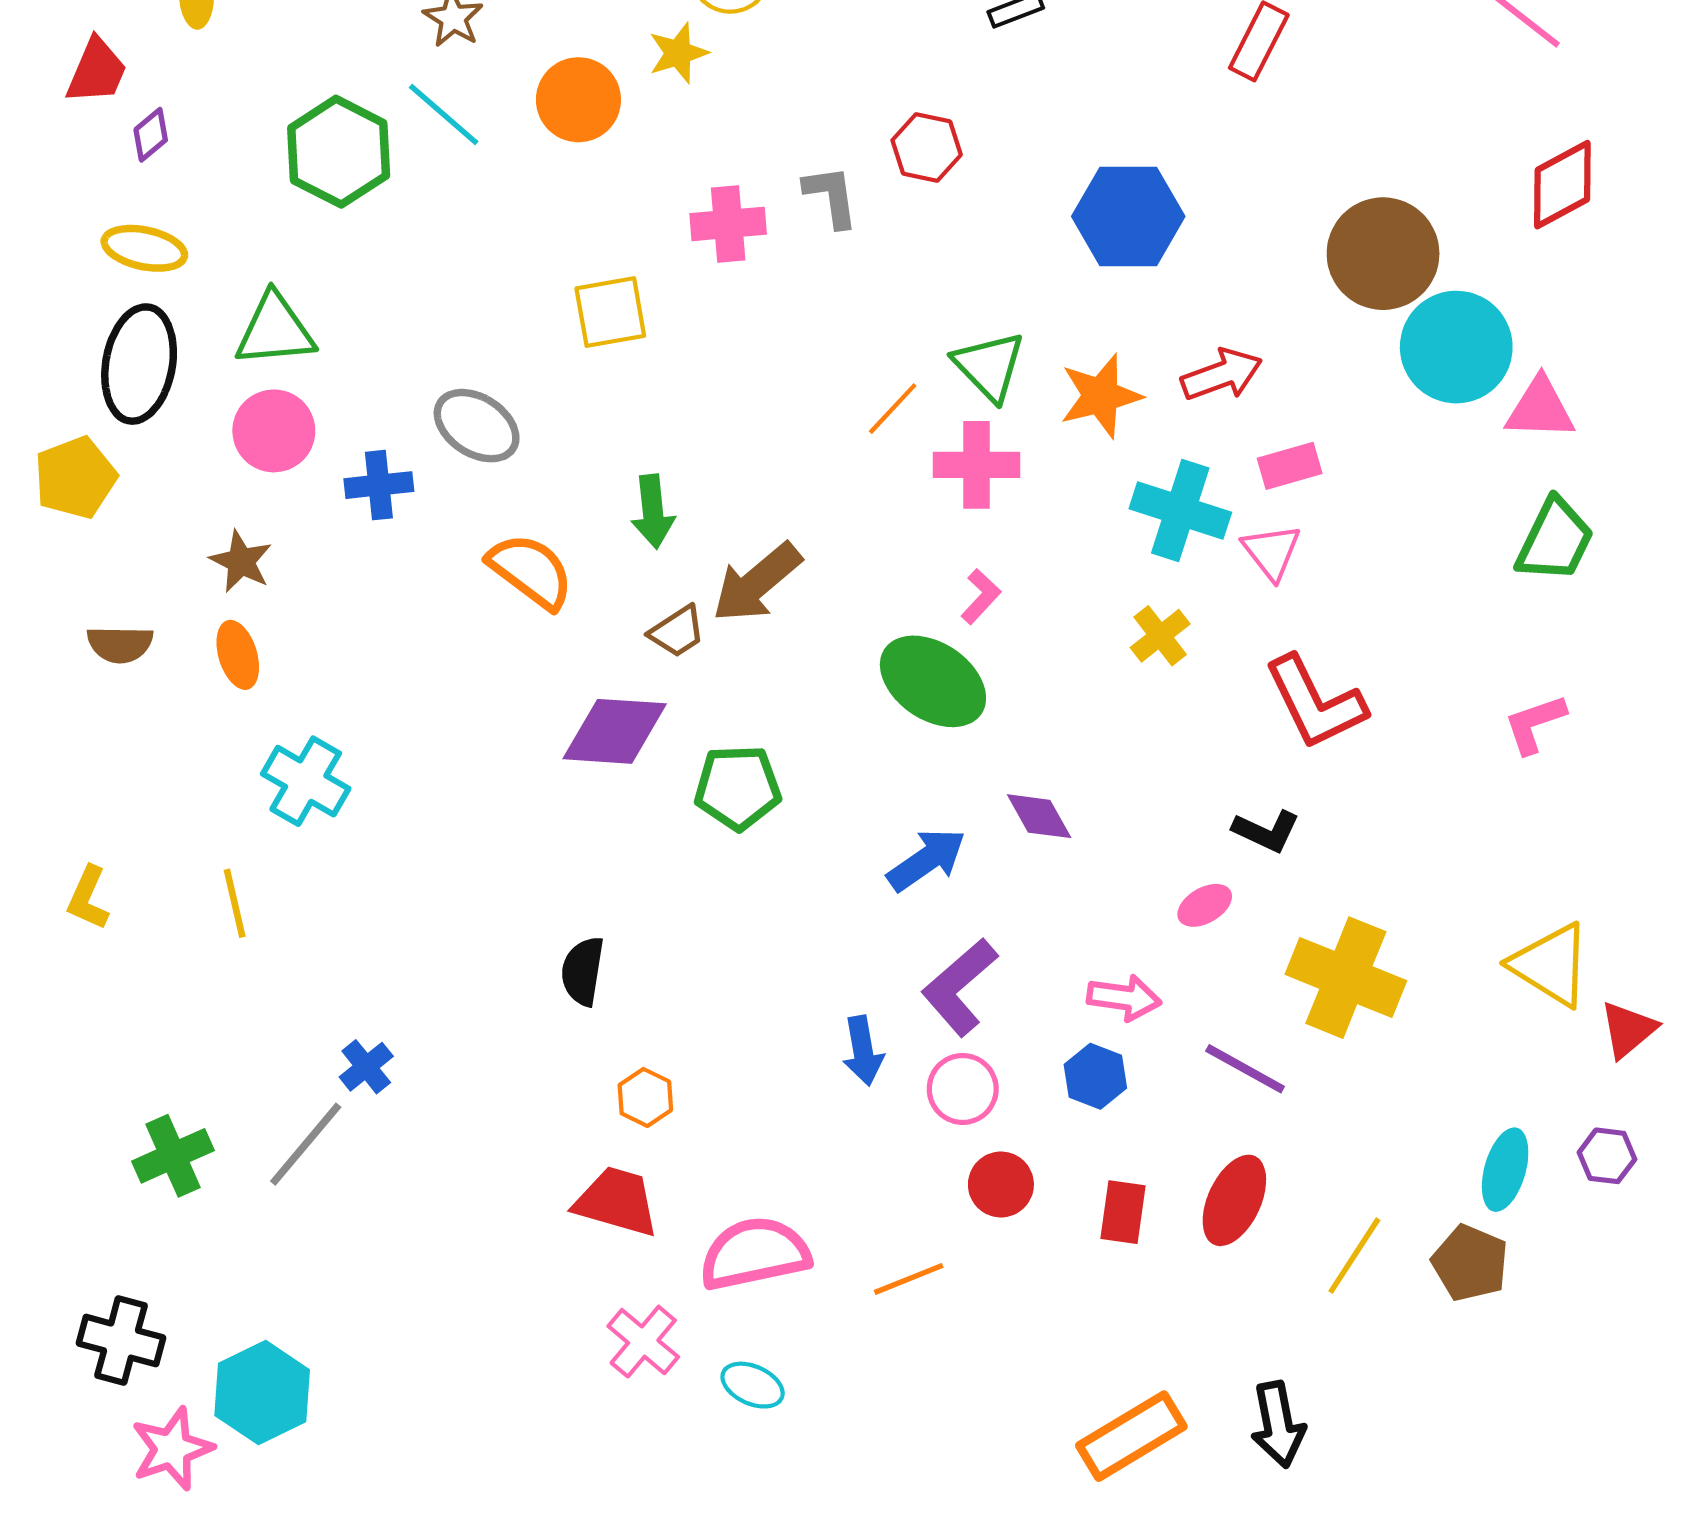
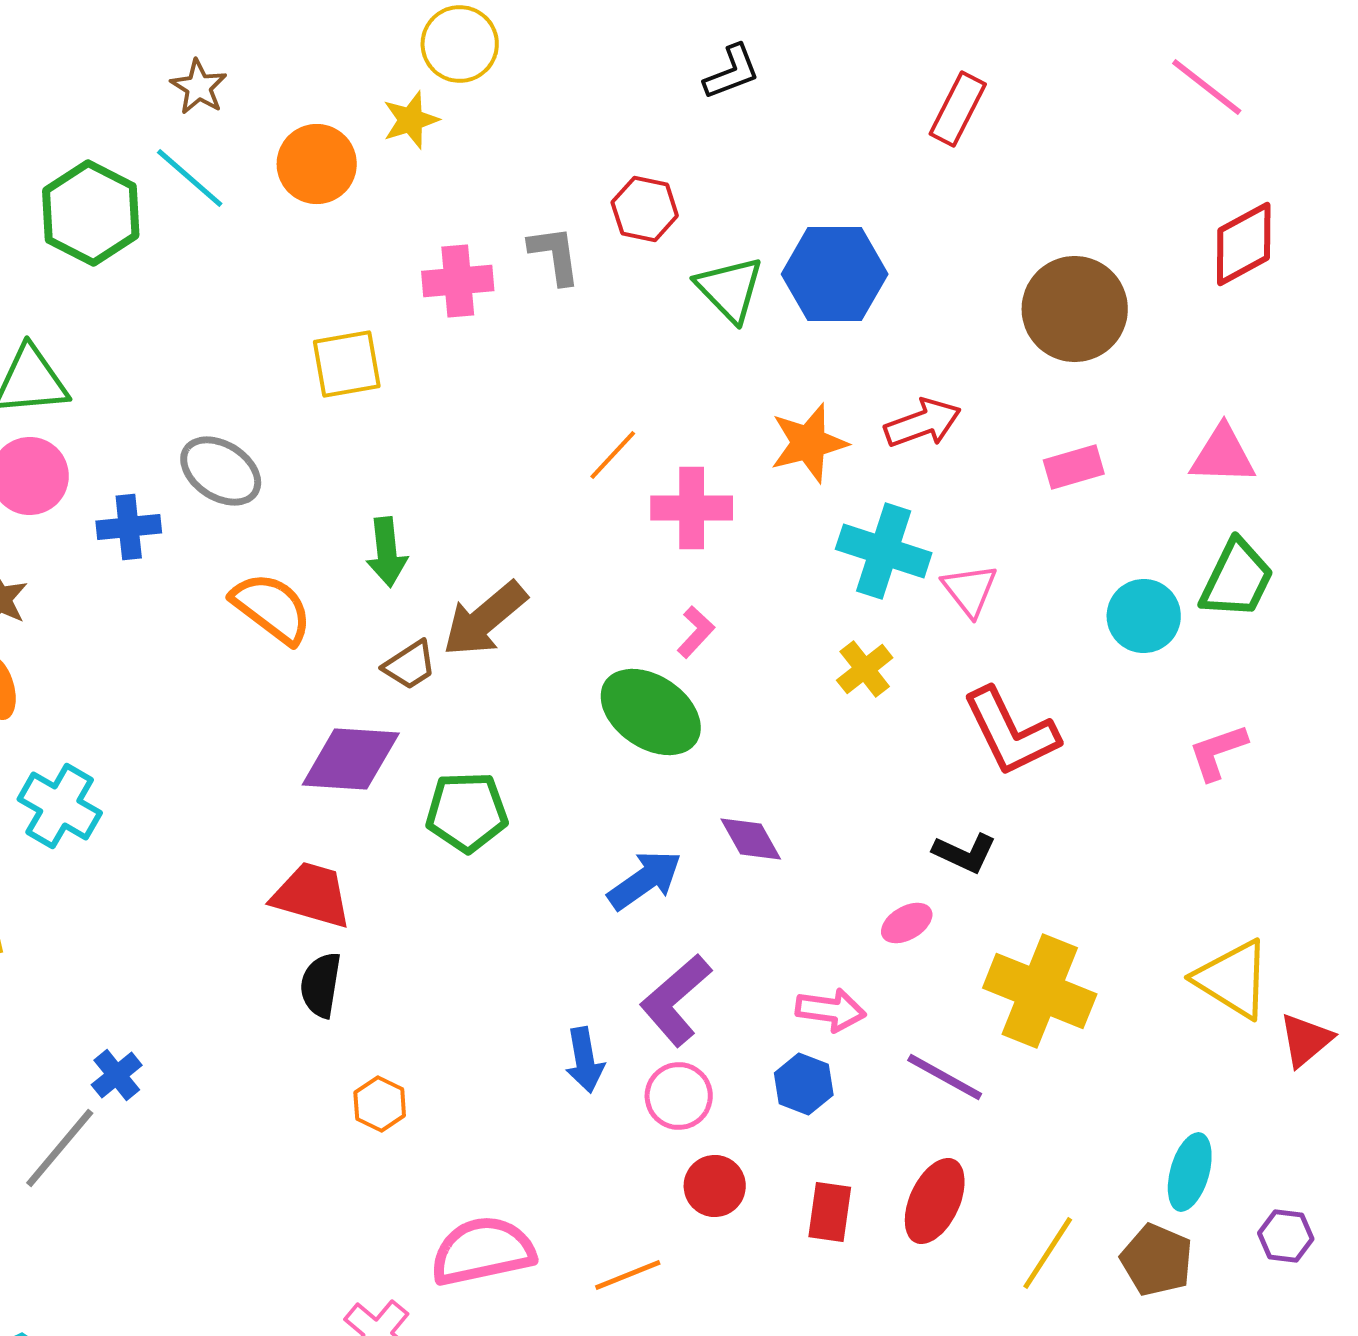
cyan circle: (1456, 347) -> (1144, 616), moved, size x0.7
green triangle: (989, 366) -> (730, 289), moved
pink rectangle: (1290, 466) -> (1074, 467), moved
purple hexagon: (1607, 1156) -> (1286, 1236), moved
red trapezoid: (617, 1201) -> (312, 895), moved

